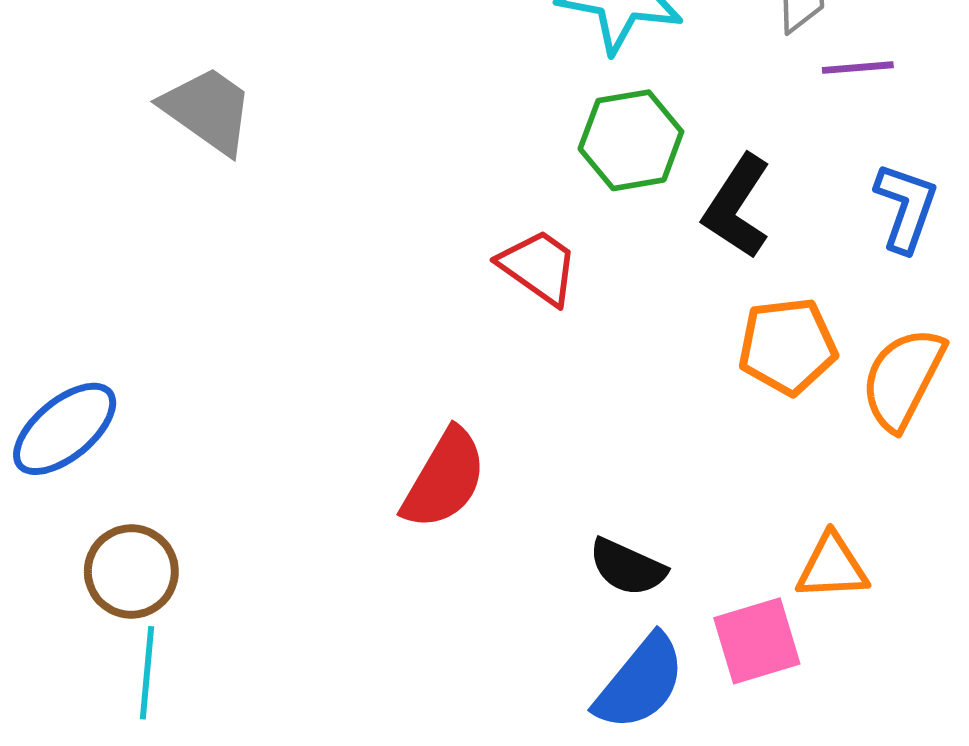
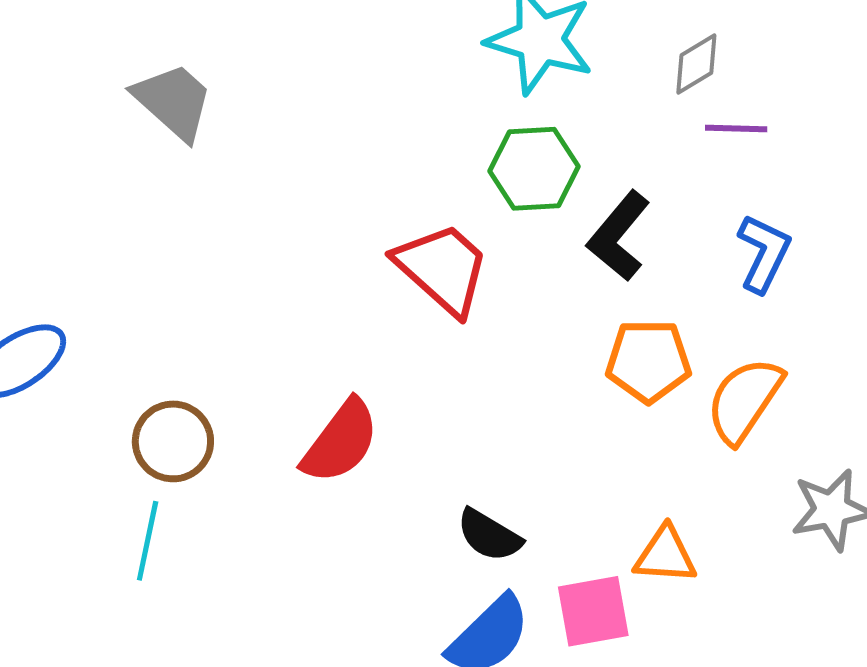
red trapezoid: (539, 267) -> (442, 268), size x1.4
brown circle: (131, 572) -> (173, 441), moved
cyan line: (147, 673) -> (148, 541), moved

